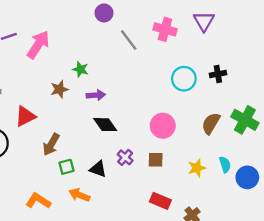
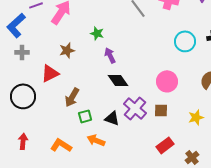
brown star: (59, 89) -> (67, 50), moved
purple arrow: (96, 95) -> (110, 55), turned -112
purple cross: (125, 157) -> (135, 108), size x1.6
red rectangle: (160, 201) -> (165, 145), turned -60

